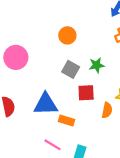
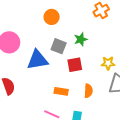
blue triangle: (46, 104) -> (37, 60), moved
orange semicircle: (107, 110) -> (88, 91), moved

